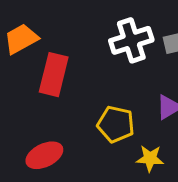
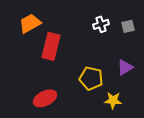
white cross: (131, 40) -> (101, 24), size x0.6

